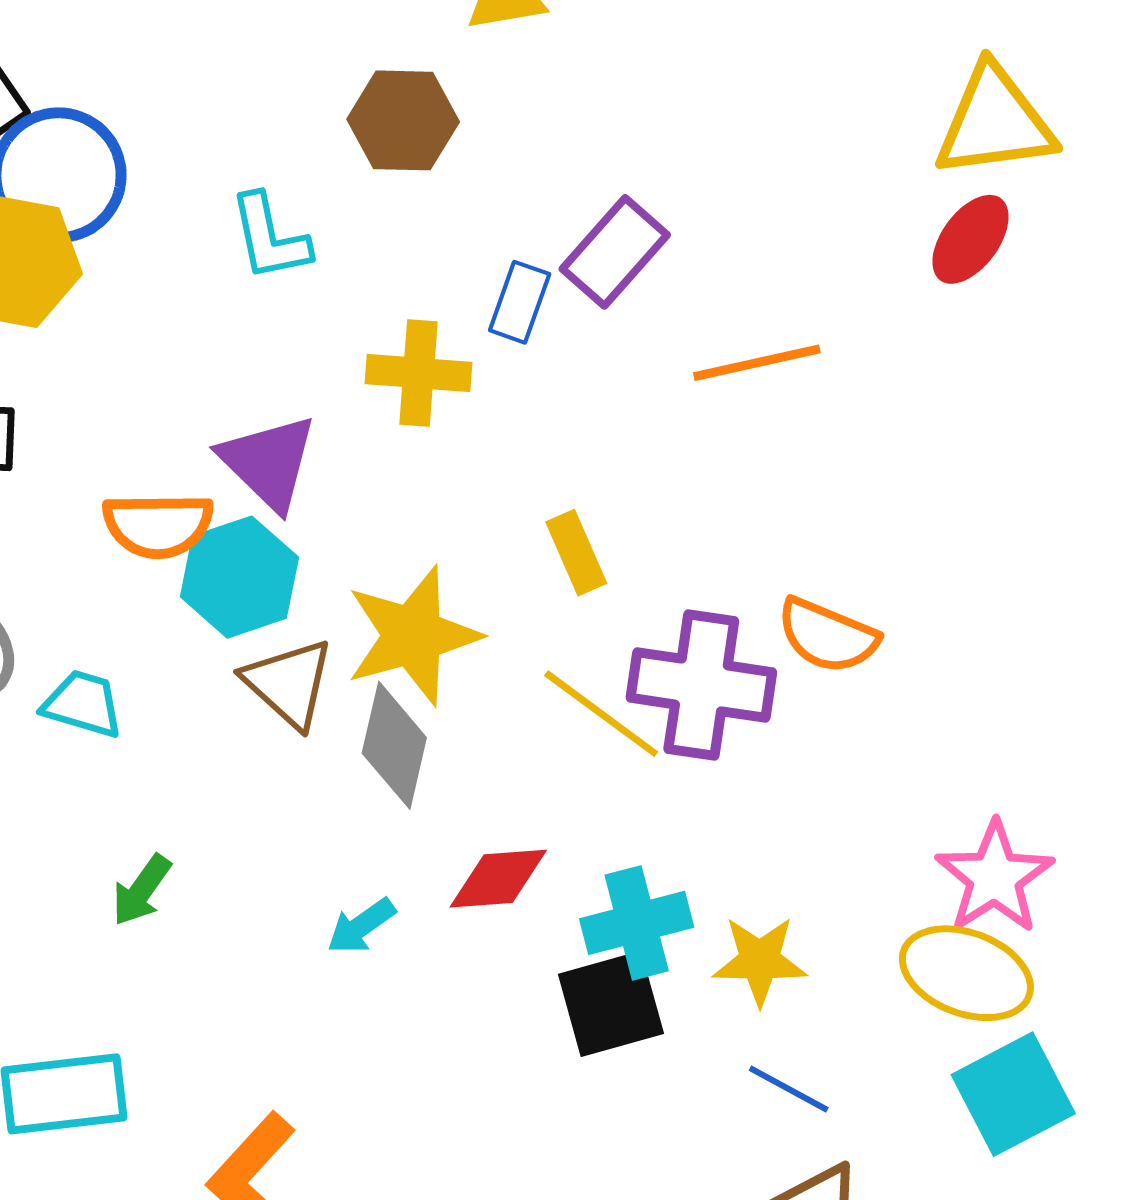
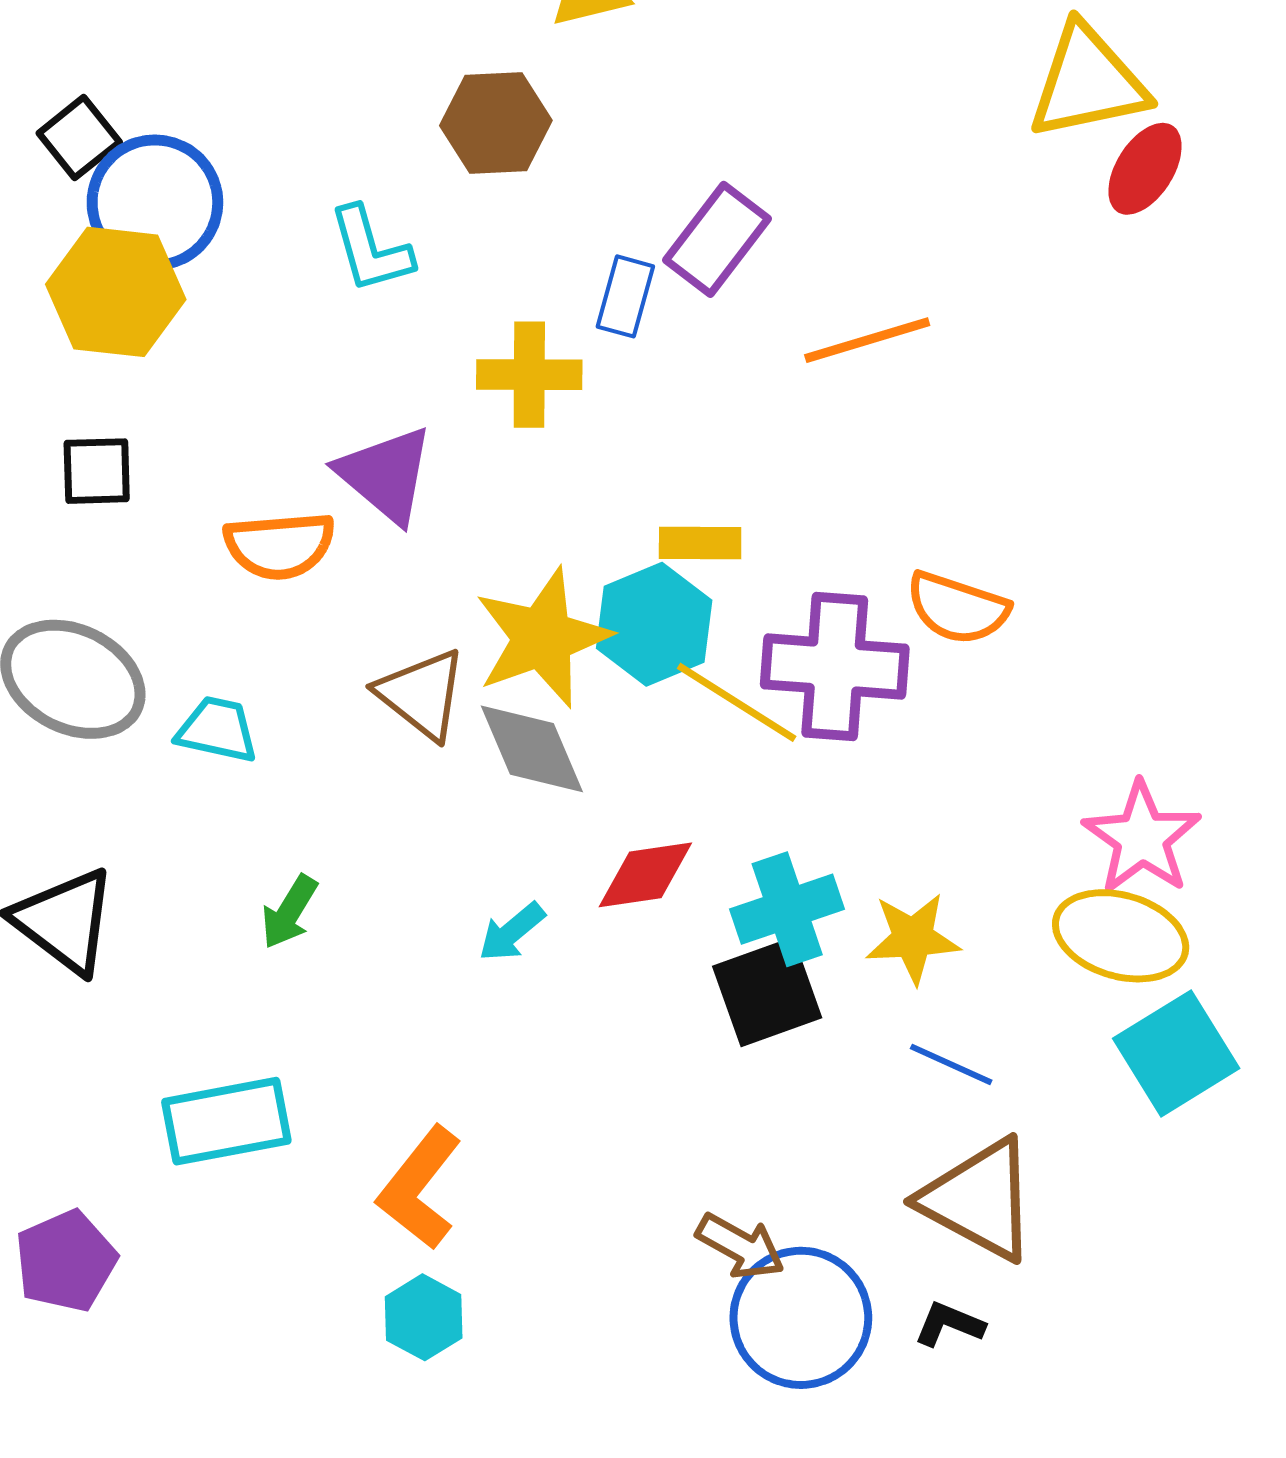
red ellipse: (970, 239) -> (1145, 169), moved
yellow rectangle: (576, 553) -> (700, 543), turned -62
cyan hexagon: (239, 577) -> (654, 624), moved
gray diamond: (394, 745) -> (532, 749), turned -32

